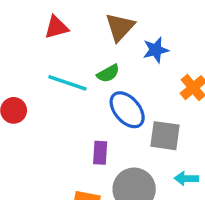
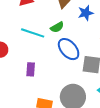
purple rectangle: (100, 153) -> (31, 69), moved

